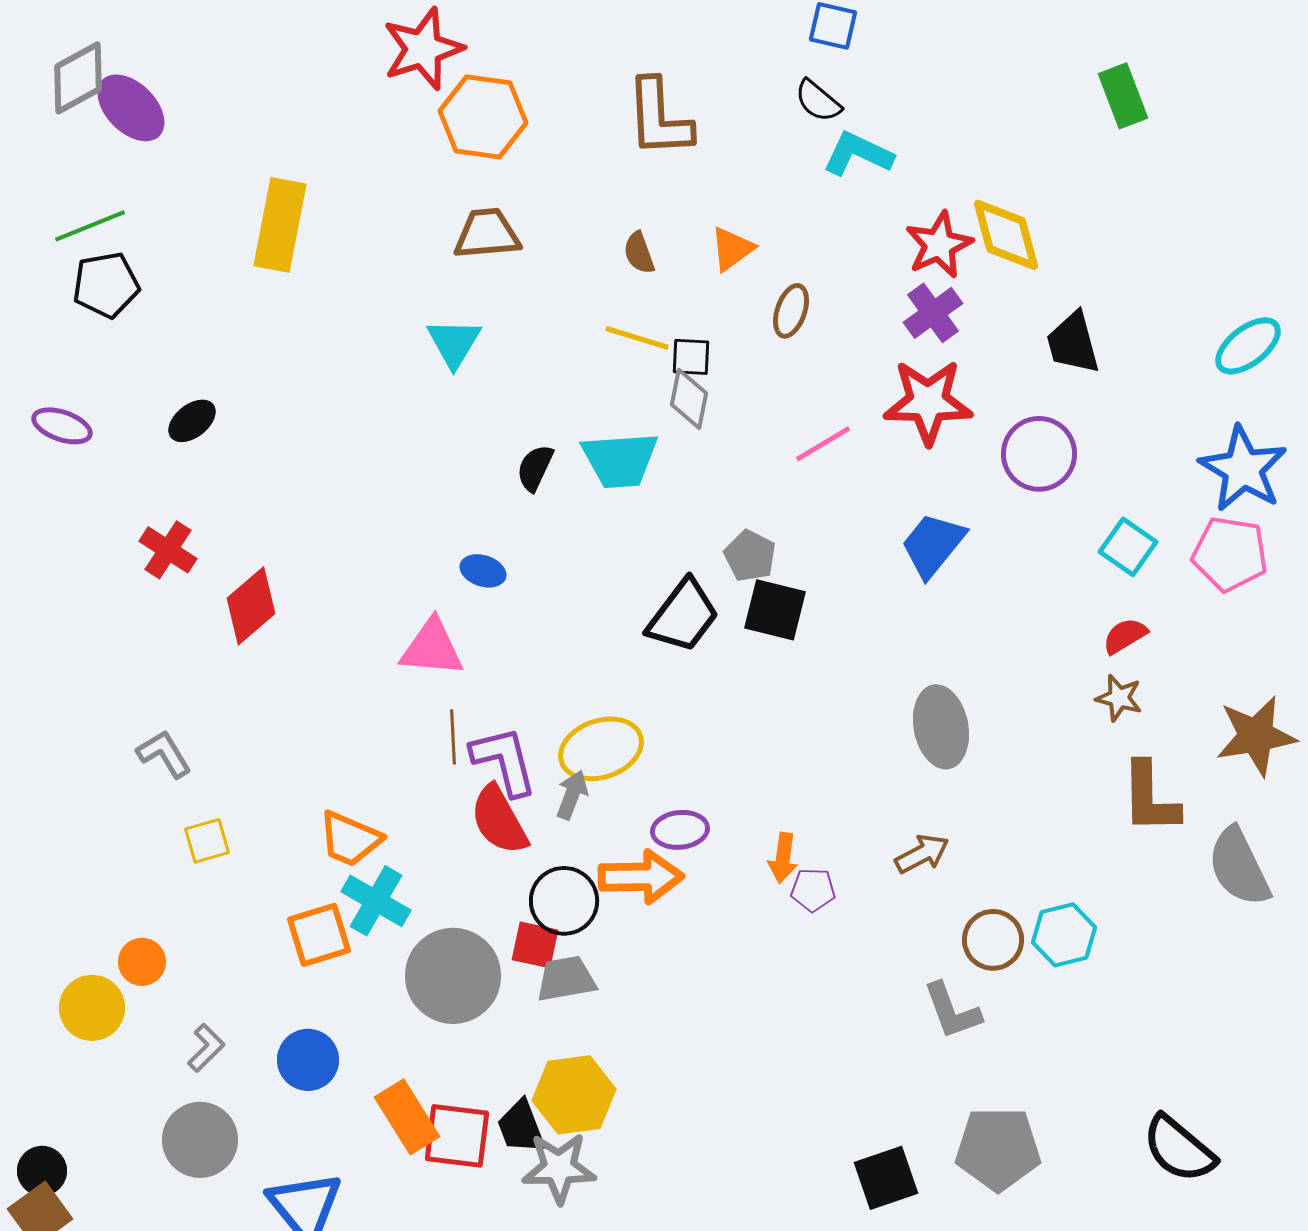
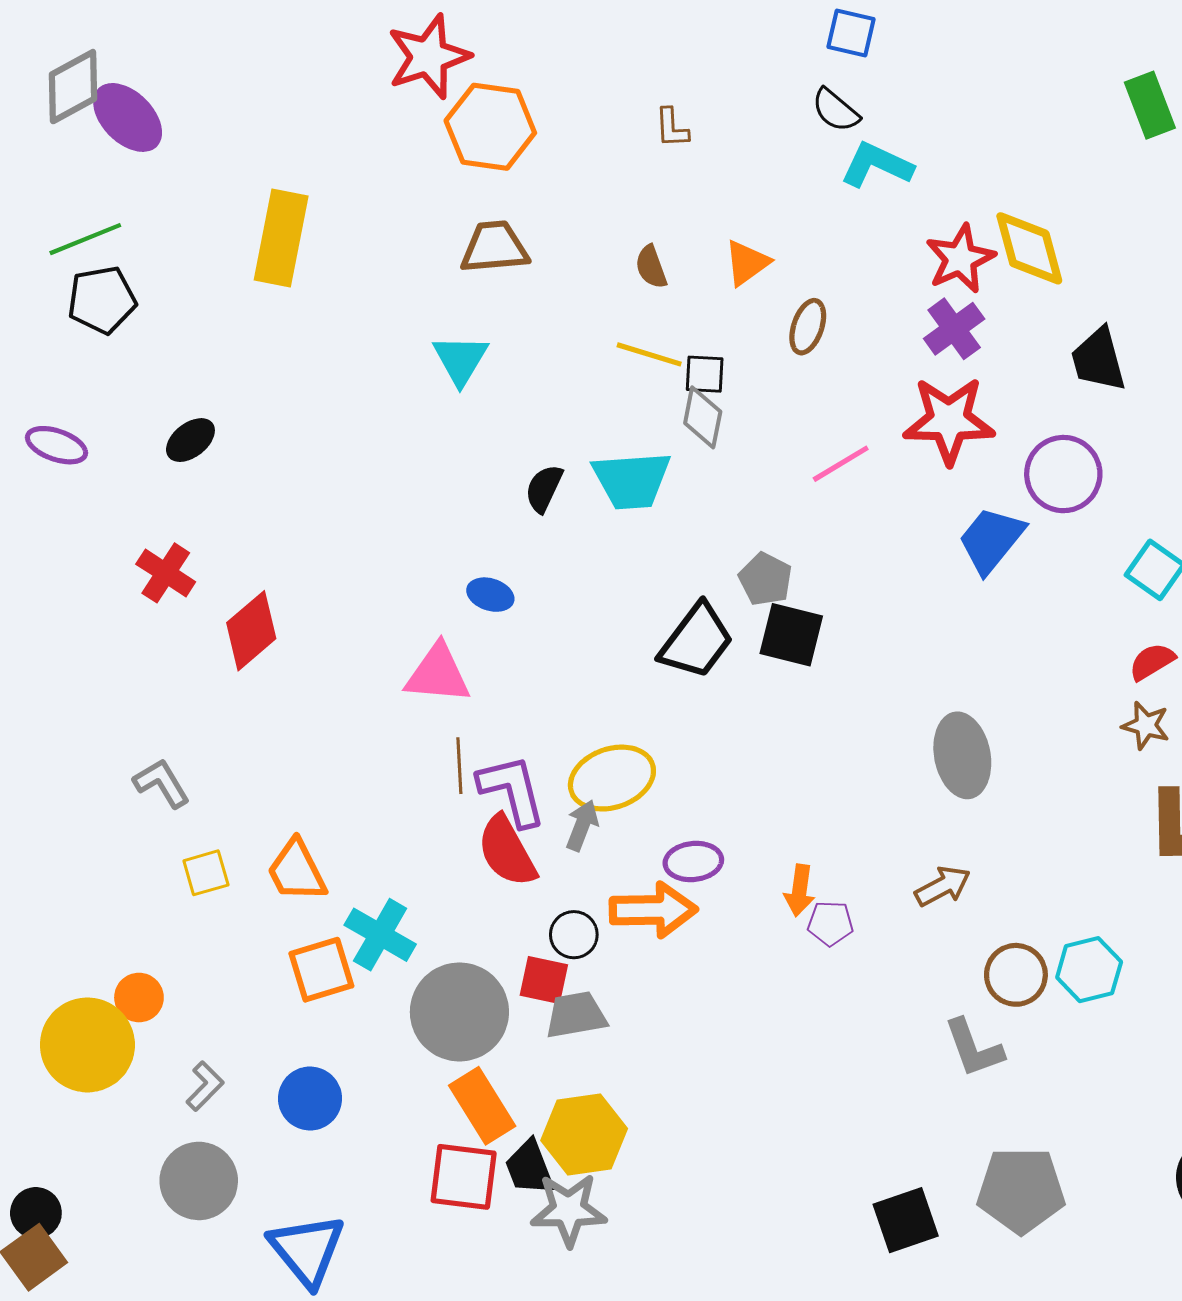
brown L-shape: (659, 118) -> (672, 128), size x0.5
blue trapezoid: (933, 545) -> (991, 540), moved
orange trapezoid: (350, 839) -> (297, 871), moved, turned 40
black circle: (564, 901) -> (574, 935), size x0.7
yellow circle: (92, 1008) -> (87, 1045), size x1.4
orange rectangle: (407, 1117) -> (482, 1106), moved

